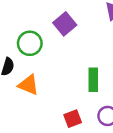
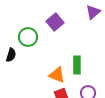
orange triangle: (28, 85) -> (57, 75), moved

